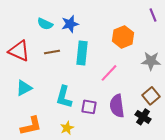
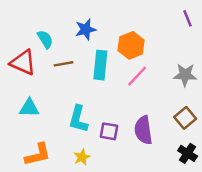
cyan semicircle: (45, 24) -> (45, 39), moved, turned -147
orange hexagon: (123, 37) -> (131, 45), moved
pink line: (109, 73) -> (137, 76), moved
cyan triangle: (24, 88) -> (29, 108), turned 30
black cross: (143, 117) -> (188, 153), moved

